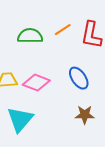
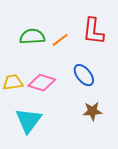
orange line: (63, 30) -> (60, 40), moved

